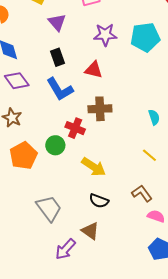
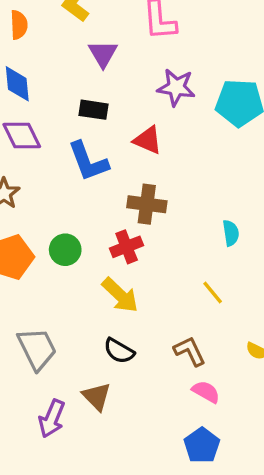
black rectangle: (57, 57) -> (94, 110), turned -72
red cross: (75, 128) -> (127, 247), moved, turned 36
purple arrow: (65, 249) -> (52, 419), turned -30

